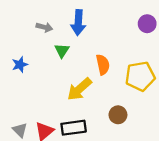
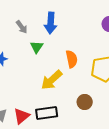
gray arrow: (44, 27) -> (22, 27), turned 40

